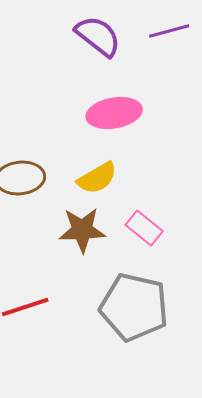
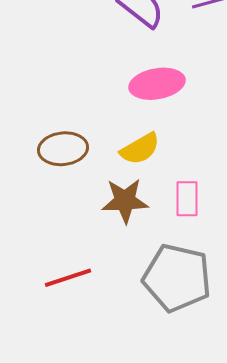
pink rectangle: (144, 228) -> (187, 199), turned 51

